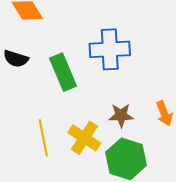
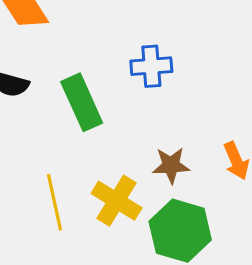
blue cross: (110, 49) -> (151, 66), size x0.7

